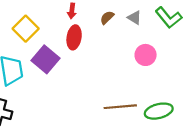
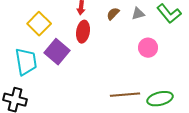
gray triangle: (135, 18) -> (138, 14), turned -48

